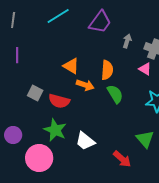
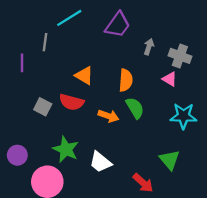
gray line: (13, 20) -> (45, 42), moved
orange arrow: (85, 85) -> (108, 116), moved
red semicircle: (59, 101) -> (72, 102), moved

